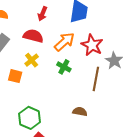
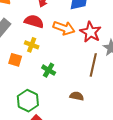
orange arrow: (64, 42) -> (64, 28), turned 60
yellow cross: (32, 60) -> (32, 45), turned -32
green cross: (64, 67) -> (49, 70), moved

